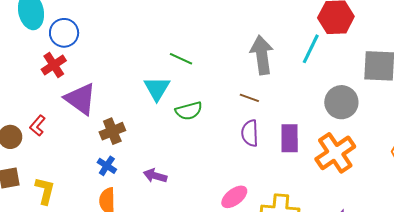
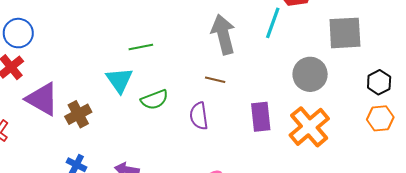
green line: (181, 59) -> (141, 47), turned -30
brown cross: (112, 131) -> (78, 114), moved
purple semicircle: (250, 133) -> (199, 116), moved

